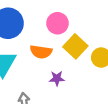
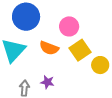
purple star: (57, 78) -> (47, 82), moved

